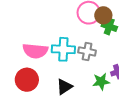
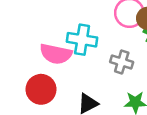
cyan cross: (63, 49) -> (82, 40), moved

